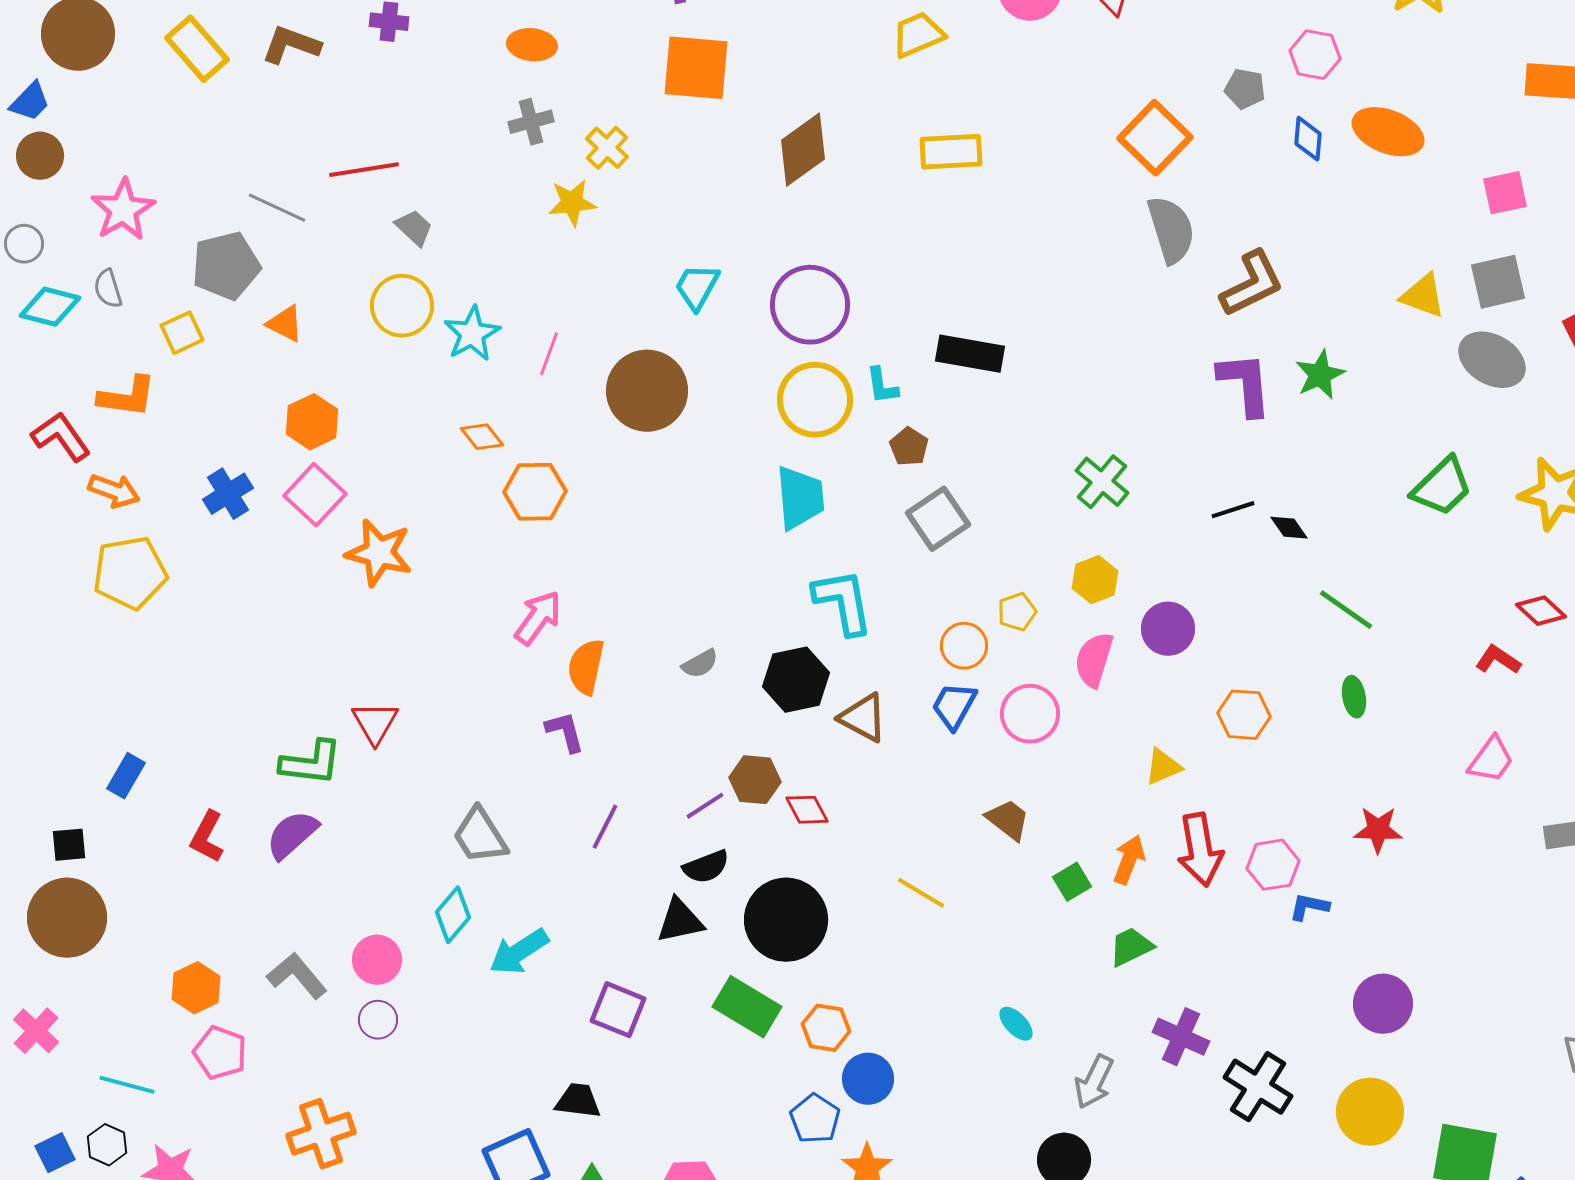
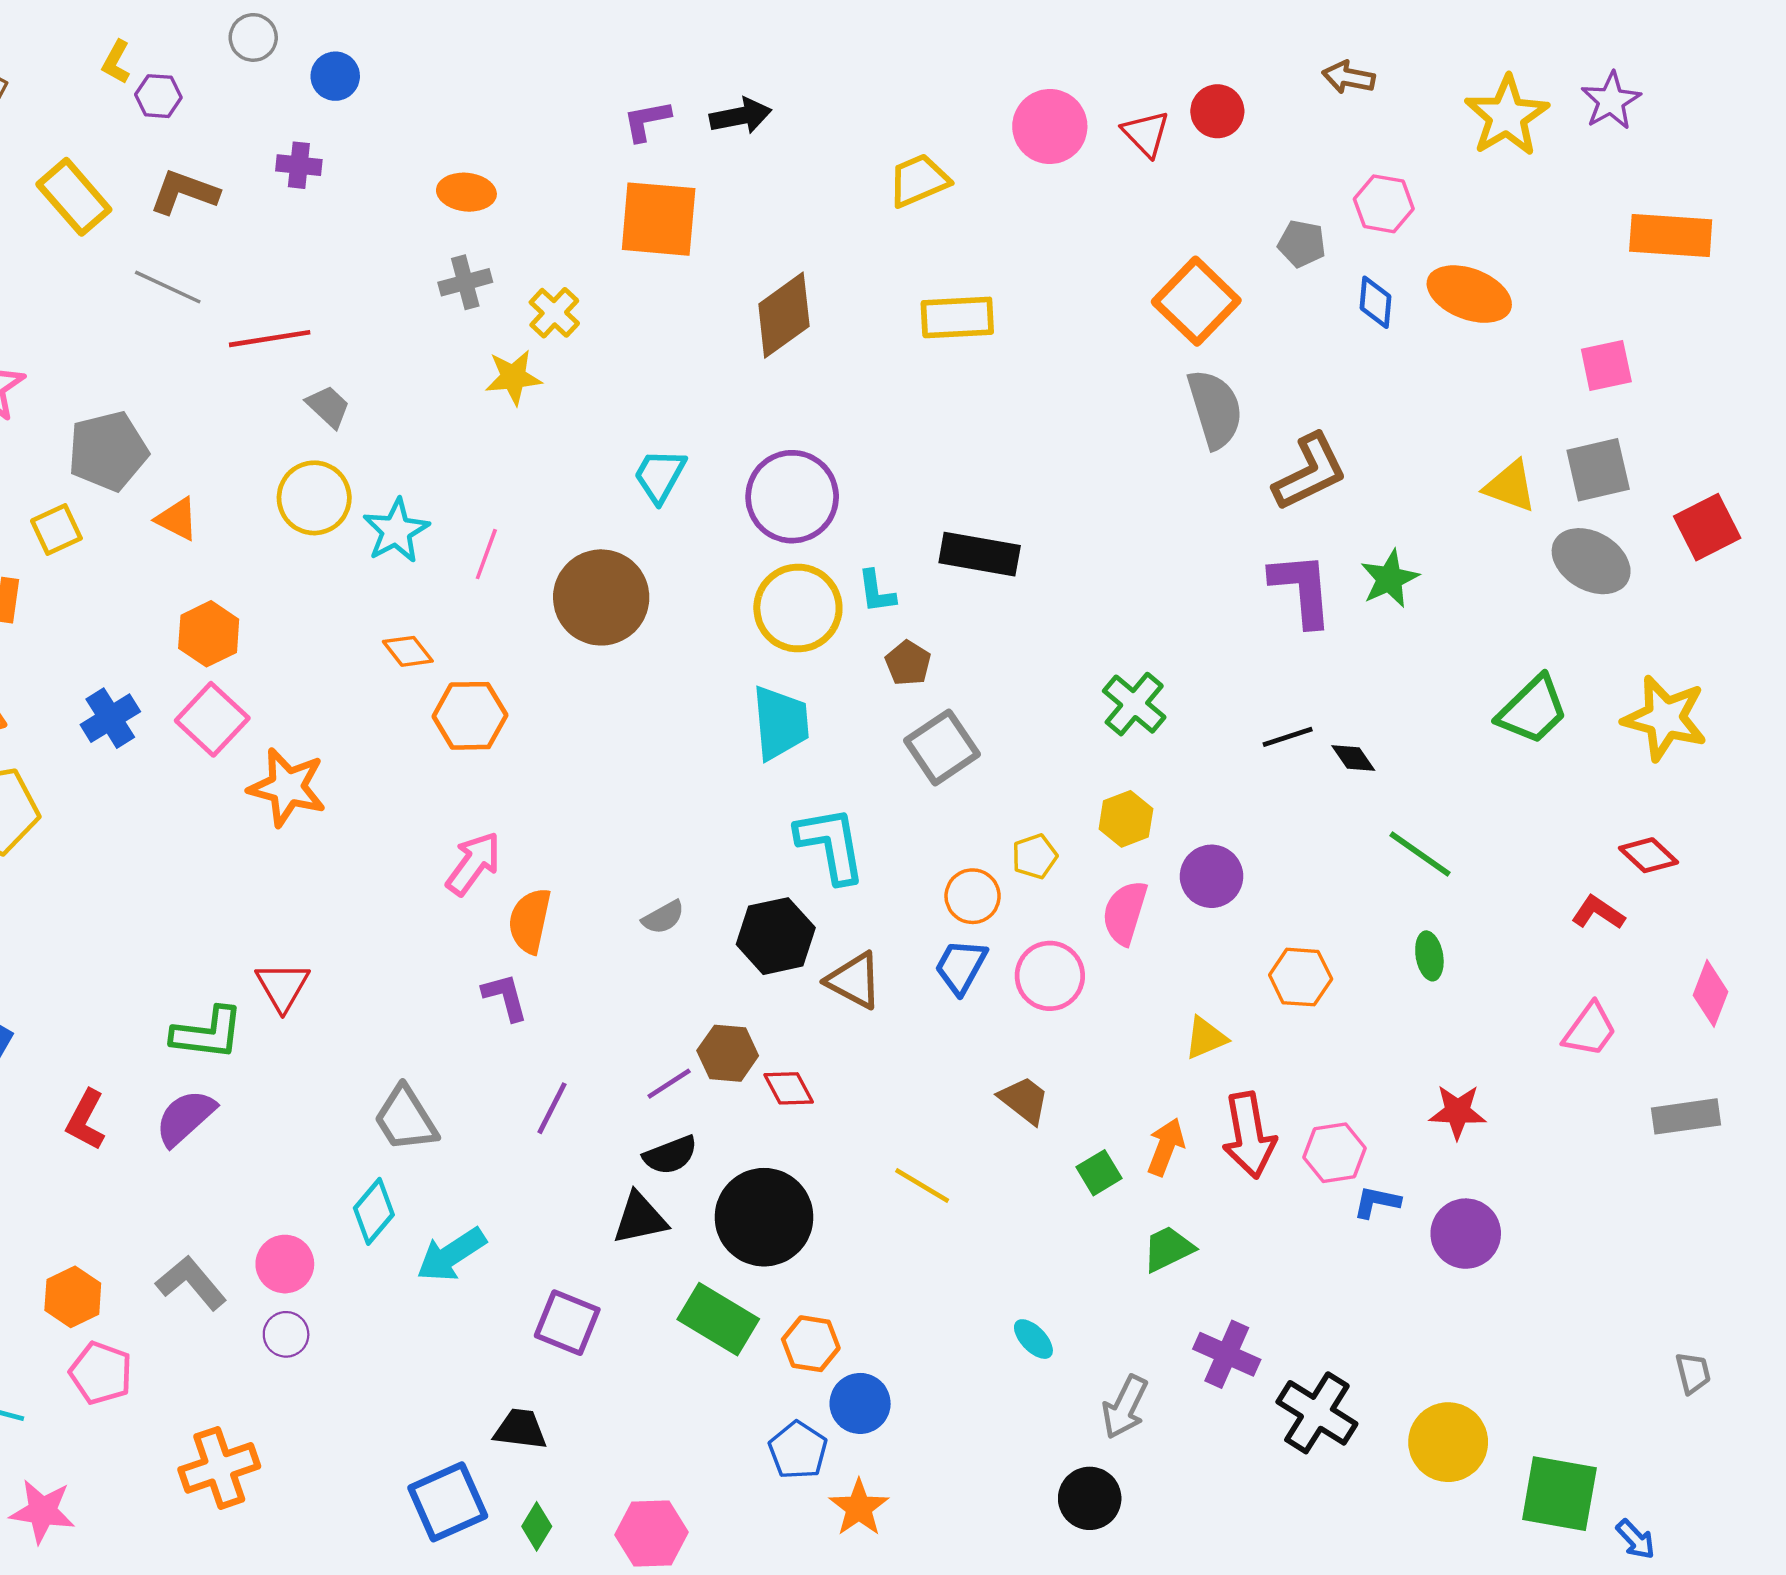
gray line: (277, 208) -> (168, 287), moved
purple circle: (1383, 1004) -> (1466, 1234), moved

